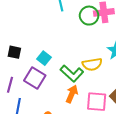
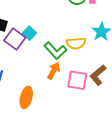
purple square: (35, 78) -> (15, 39), moved

